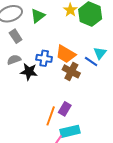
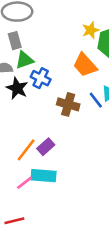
green triangle: (38, 16) -> (24, 60), moved
orange trapezoid: (66, 54) -> (85, 65), moved
brown cross: (71, 71) -> (68, 104), turned -30

